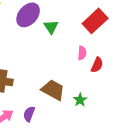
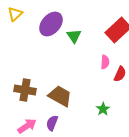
brown trapezoid: (53, 90) -> (60, 96), moved

